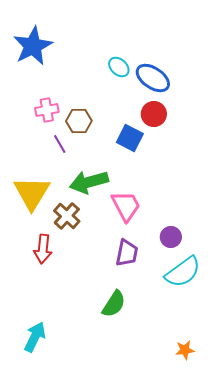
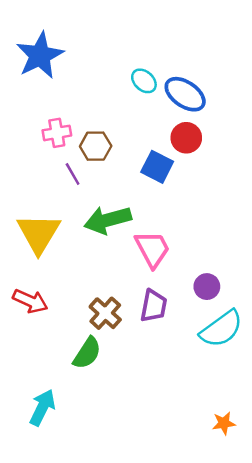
brown cross: (67, 216) -> (105, 313), moved
red arrow: (43, 249) -> (30, 301), moved, turned -72
green semicircle: (114, 304) -> (87, 353), moved

